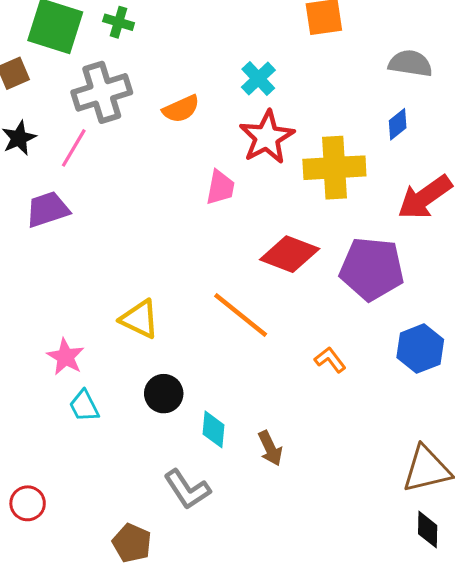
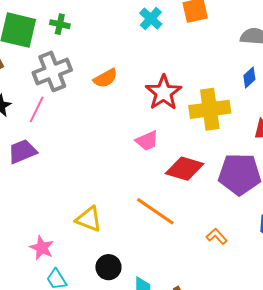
cyan cross: (258, 79) -> (151, 19), moved
pink trapezoid: (220, 187) -> (147, 141), moved, turned 60

